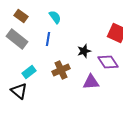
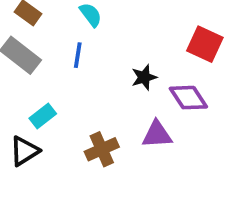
brown cross: (61, 70) -> (102, 149), moved
black triangle: (19, 91) -> (24, 151), turned 48

